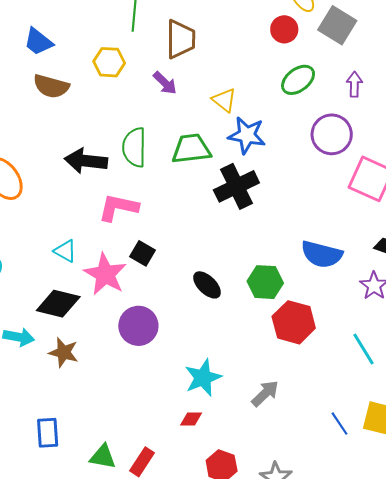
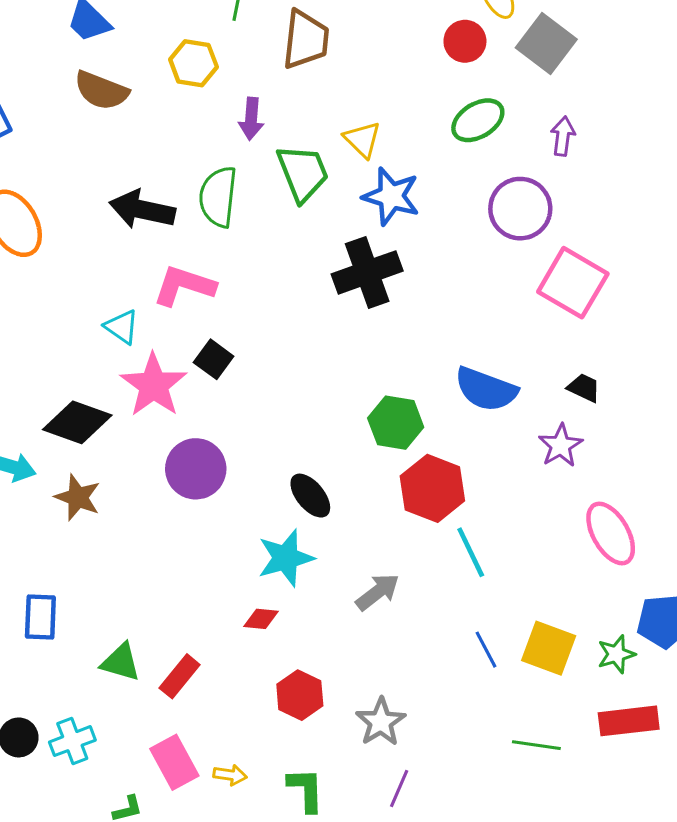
purple arrow: (165, 83) -> (251, 119), moved, turned 44
green trapezoid: (191, 149) -> (303, 173), moved, turned 69
cyan triangle: (65, 251) -> (122, 327), moved
black ellipse: (207, 285) -> (310, 496), moved
cyan line: (364, 349) -> (471, 552), moved

